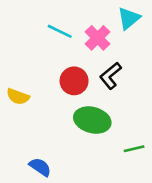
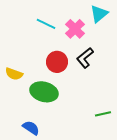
green ellipse: (92, 120) -> (44, 92), moved

